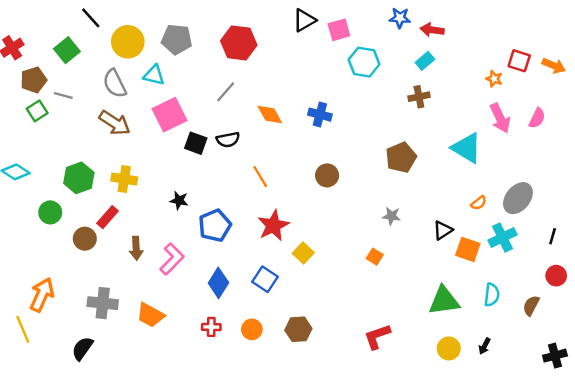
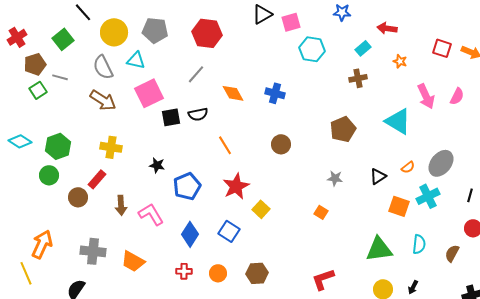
red arrow: (432, 30) -> (387, 28), moved
orange star: (494, 79) -> (400, 61), moved
black square: (196, 143) -> (171, 117), turned -30
green hexagon: (79, 178) -> (58, 146), moved
black triangle: (443, 230) -> (378, 176), moved
pink L-shape: (172, 259) -> (151, 214), turned -76

